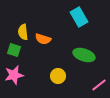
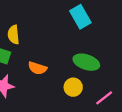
orange semicircle: (43, 39) -> (37, 68), moved
yellow circle: (58, 76) -> (73, 87), moved

